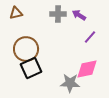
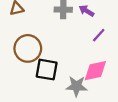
black square: (31, 68) -> (47, 70), moved, turned 35

